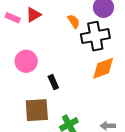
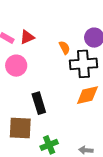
pink circle: (26, 61) -> (16, 66), moved
black rectangle: (53, 82) -> (39, 103), size x1.5

